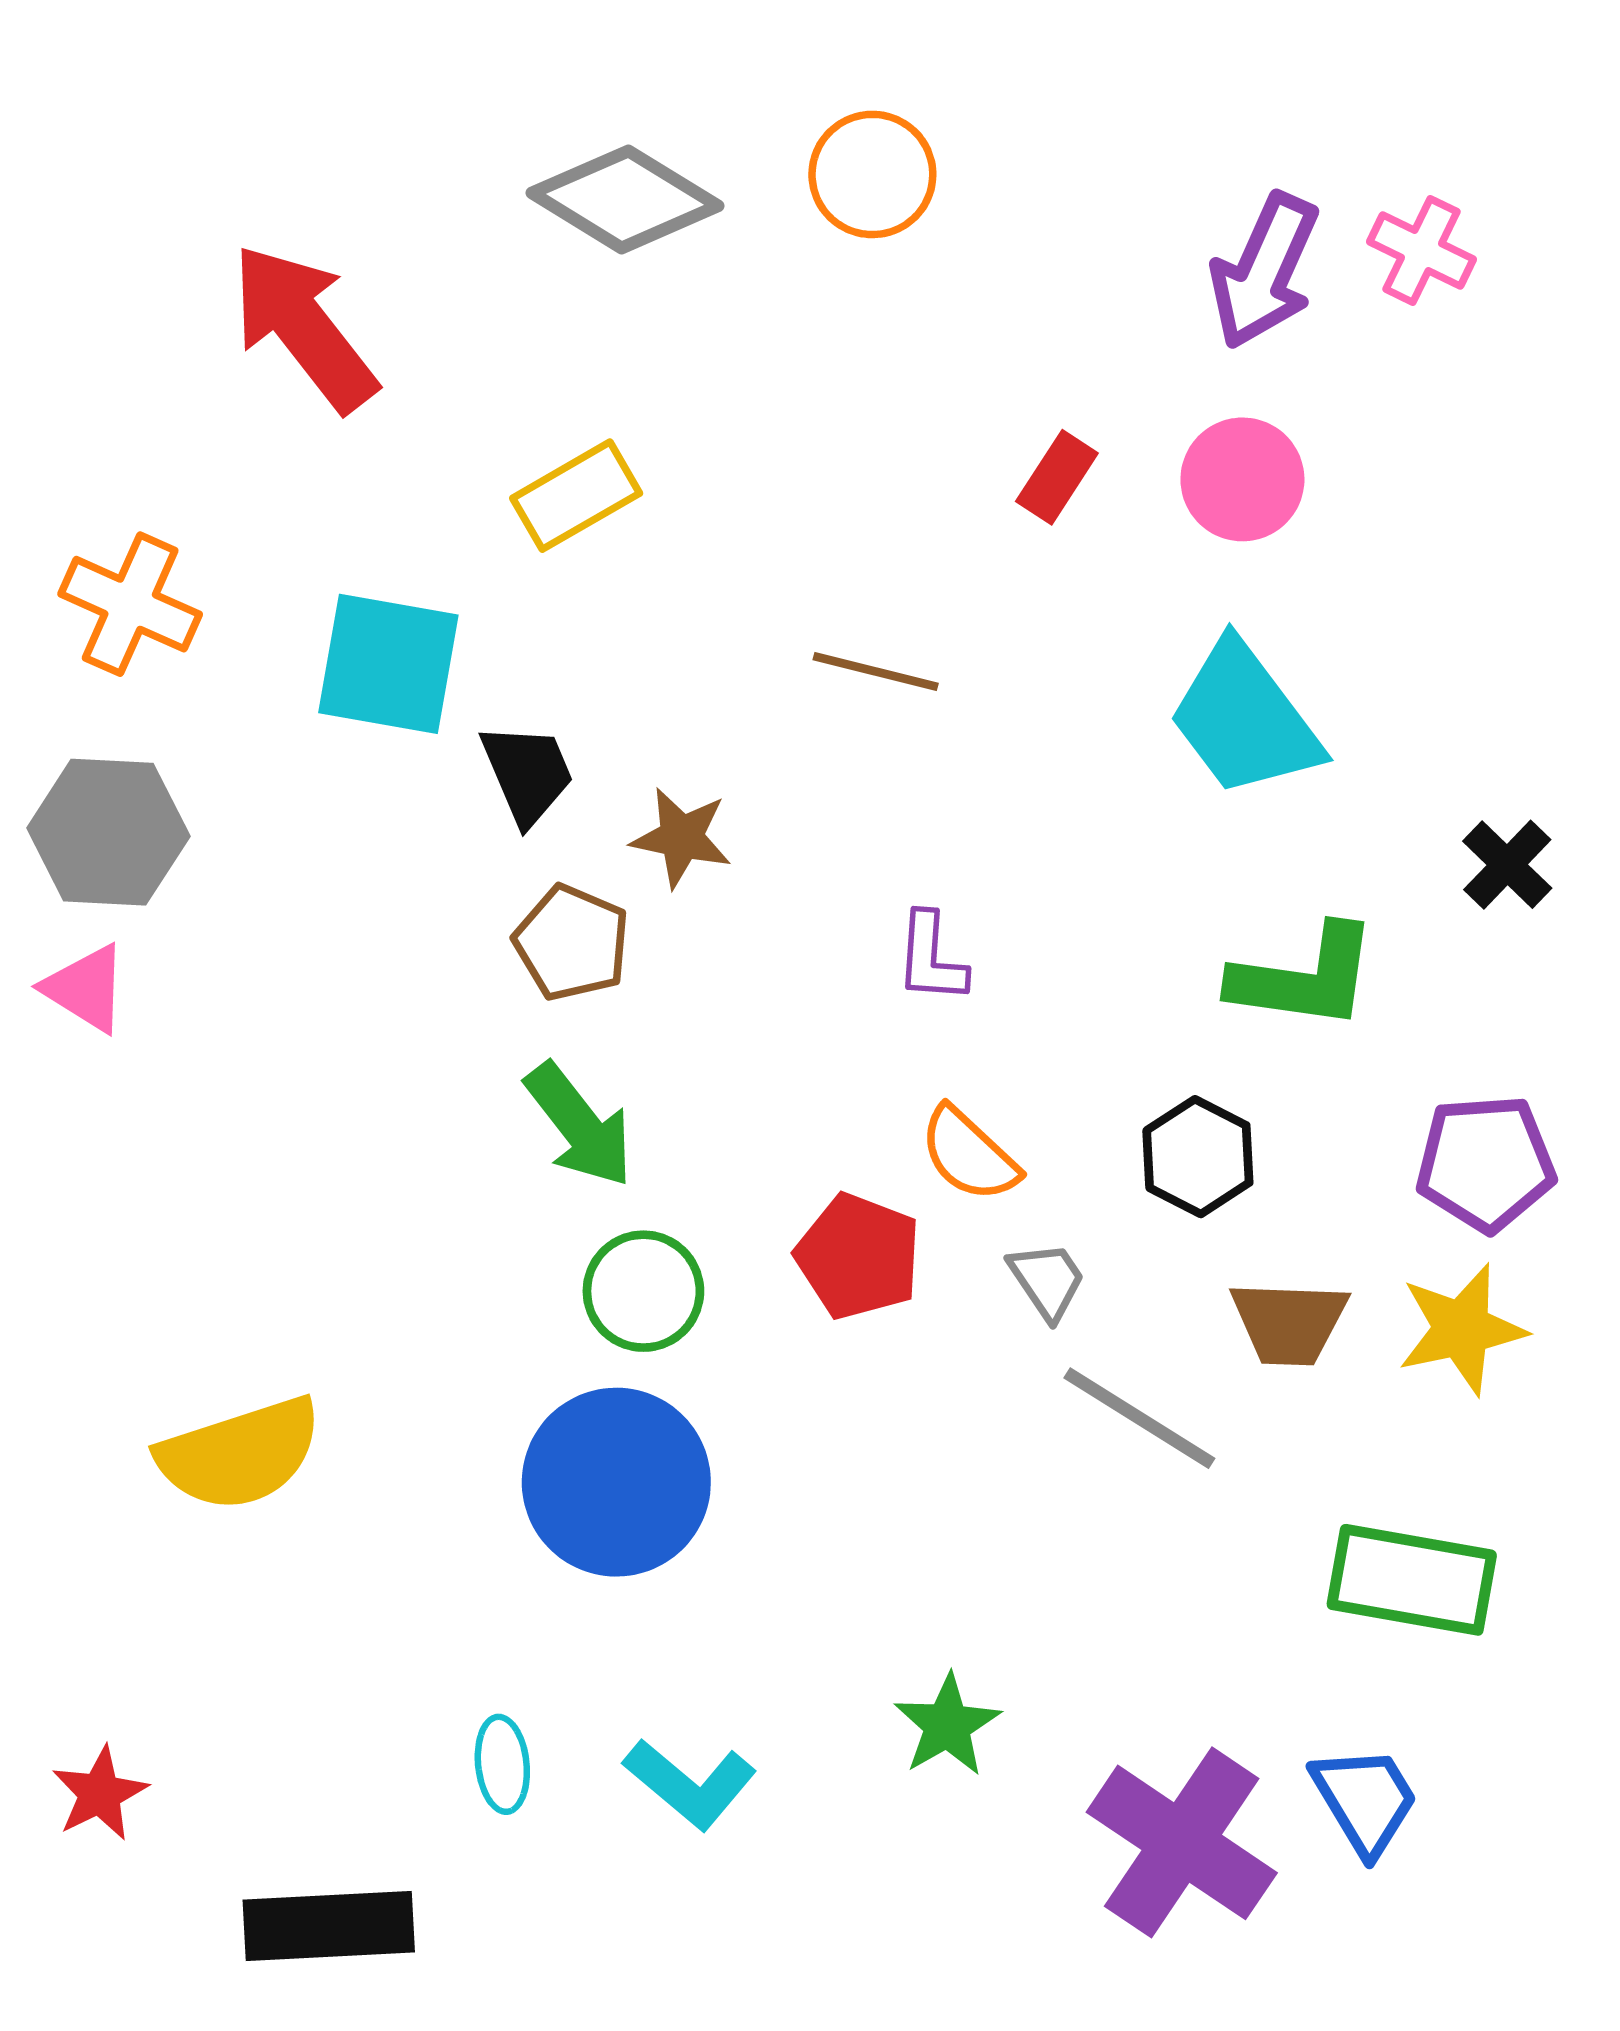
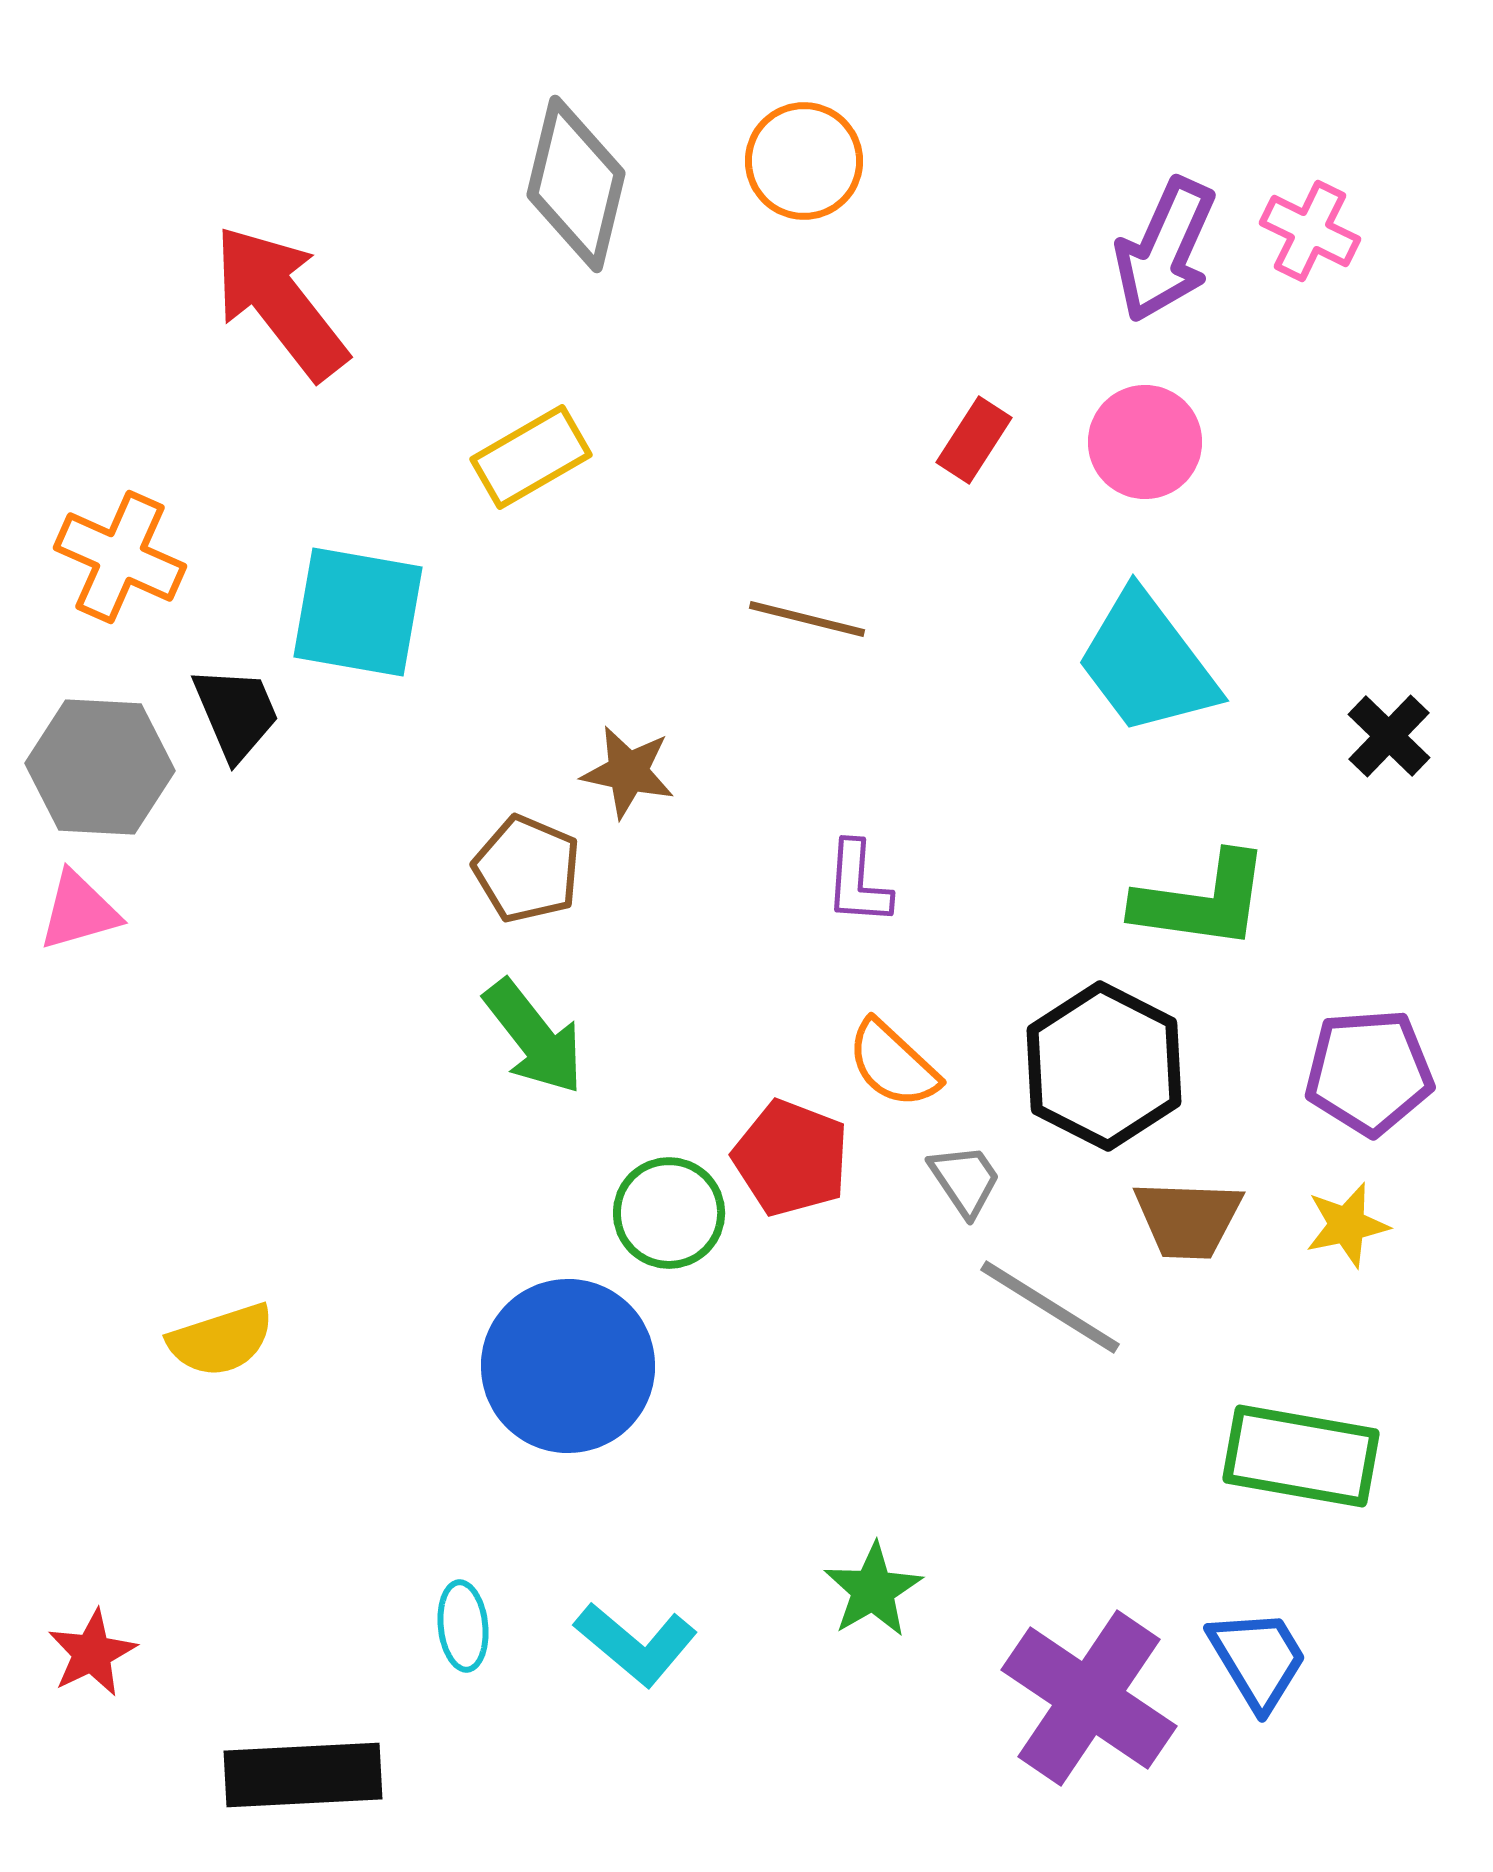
gray diamond: (625, 199) -> (576, 184), turned 72
black trapezoid: (527, 774) -> (236, 713), moved
black cross: (1507, 865) -> (1389, 736), moved
pink triangle: (86, 988) -> (79, 911), turned -48
black hexagon: (1198, 1157) -> (1104, 1066), size x1.5
green circle: (643, 1291) -> (669, 1213), moved
yellow star: (1462, 1329) -> (1347, 1225), size x0.7
yellow semicircle: (240, 1454) -> (221, 1340), size x0.7

